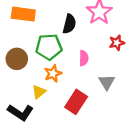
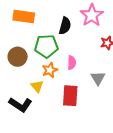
pink semicircle: (84, 58) -> (72, 63), moved
yellow triangle: (39, 92) -> (37, 86), turned -32
red rectangle: (76, 102) -> (70, 96), turned -30

